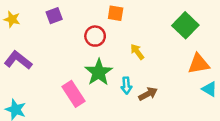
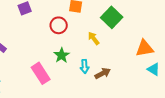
green square: (185, 25) -> (112, 17), moved
green star: (99, 72) -> (62, 55), size x0.7

